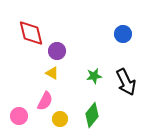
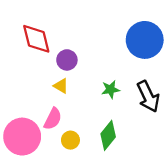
blue circle: (123, 34) -> (145, 40), size x1.8
pink circle: (19, 116) -> (22, 137), size x1.8

